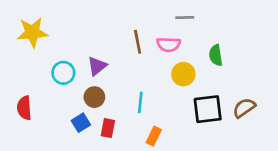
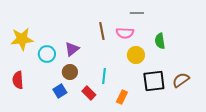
yellow star: (32, 32) -> (22, 39), moved
red rectangle: (108, 128) -> (89, 93), moved, turned -56
orange rectangle: (154, 136) -> (122, 97), moved

